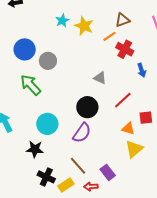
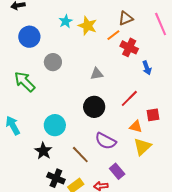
blue circle: (25, 49) -> (29, 37), moved
gray triangle: (100, 78) -> (97, 74), moved, turned -32
green arrow: (31, 85) -> (25, 82), moved
purple semicircle: (82, 133) -> (106, 141), moved, turned 85
black star: (35, 149) -> (43, 151), turned 30
brown line: (78, 166) -> (80, 155), moved

